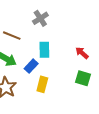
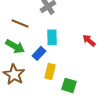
green square: (83, 78) -> (69, 85), moved

